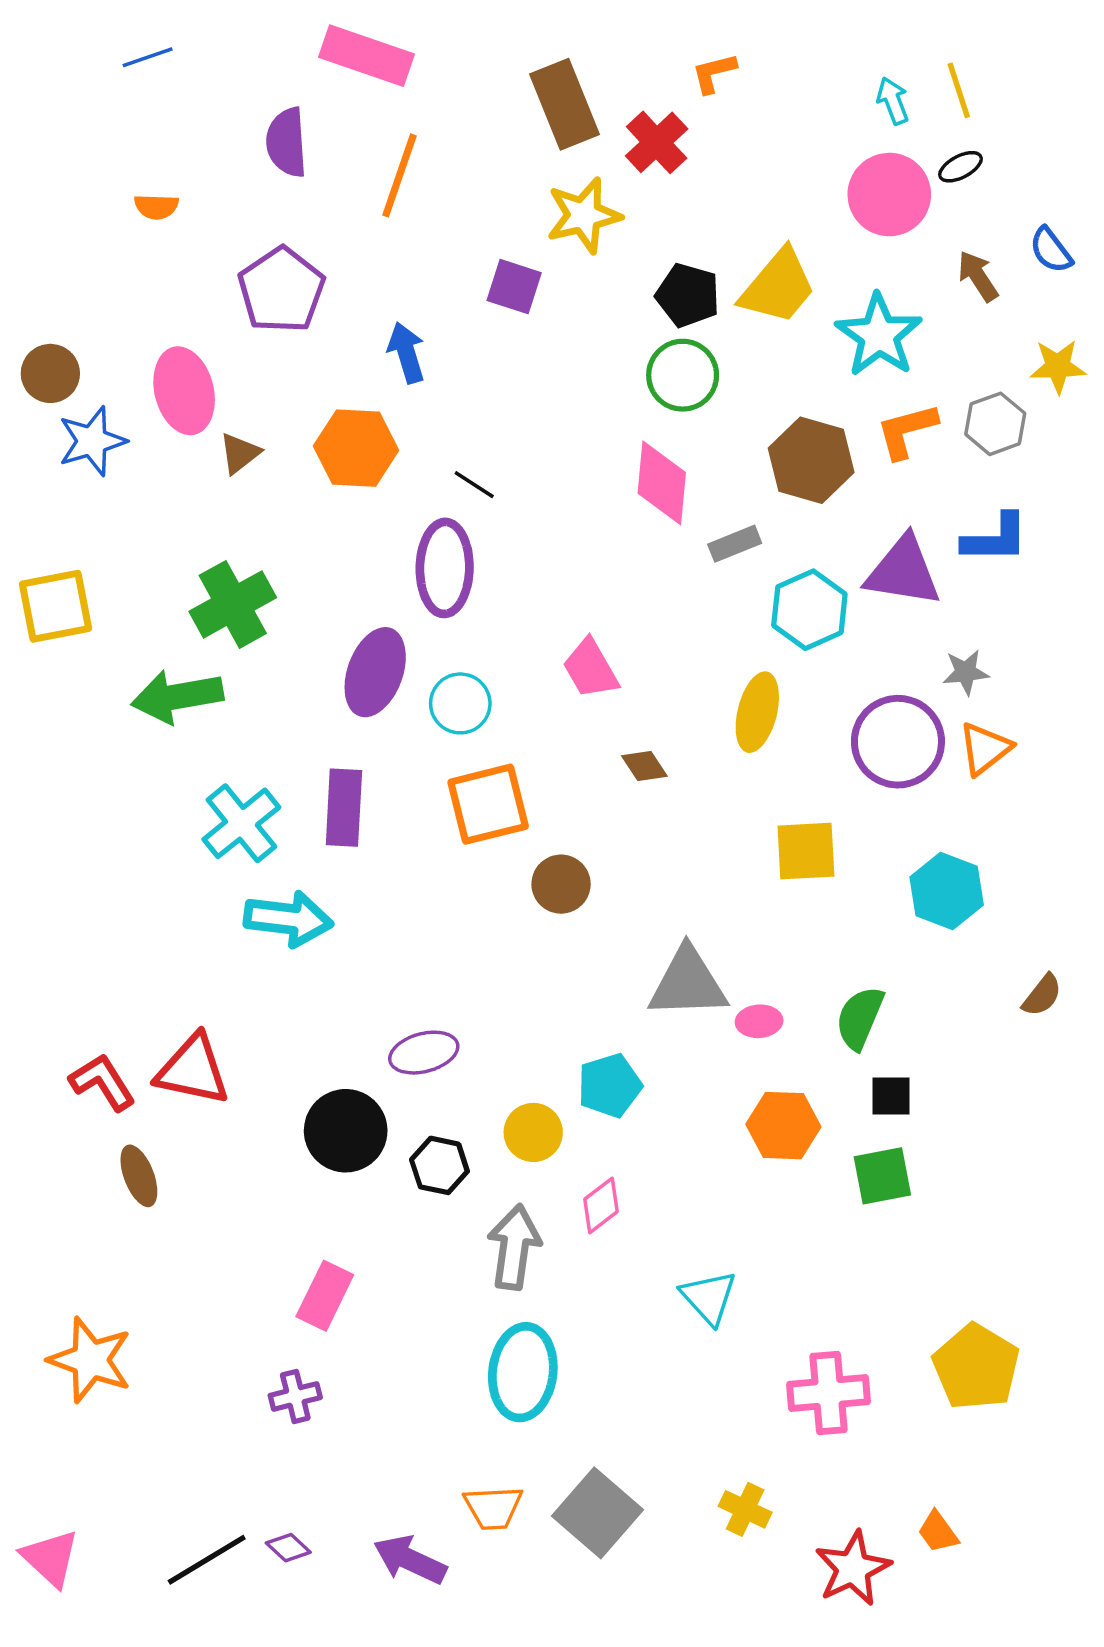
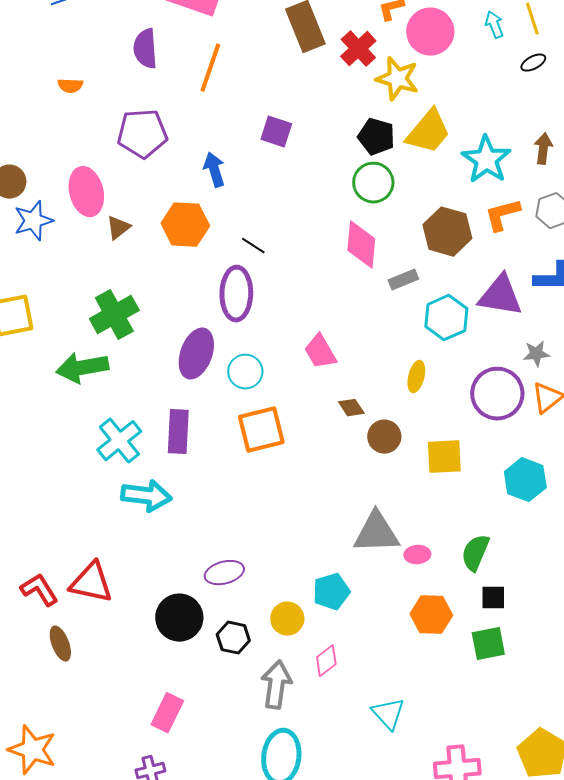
pink circle: (889, 195) -> (430, 32), moved
yellow star: (584, 215) -> (397, 79), moved, turned 30
brown arrow: (978, 276) -> (543, 149), moved, turned 40
purple pentagon: (281, 290) -> (142, 134), turned 30
yellow ellipse: (757, 712) -> (416, 377), size x0.7
brown circle: (561, 884) -> (384, 437), moved

